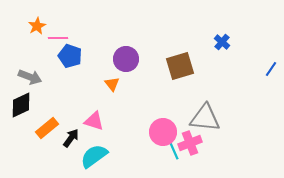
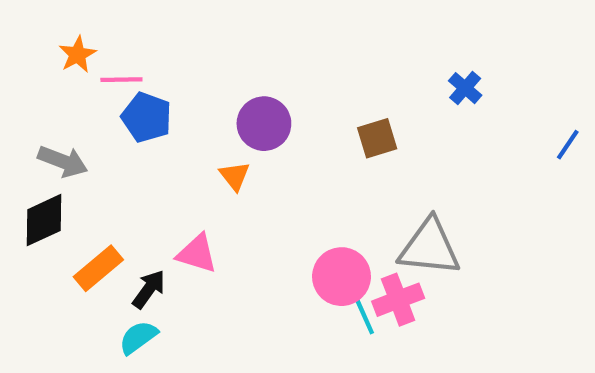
brown square: (180, 66) -> (377, 138), size x0.7
cyan semicircle: (94, 156) -> (138, 337), moved, size x0.7

